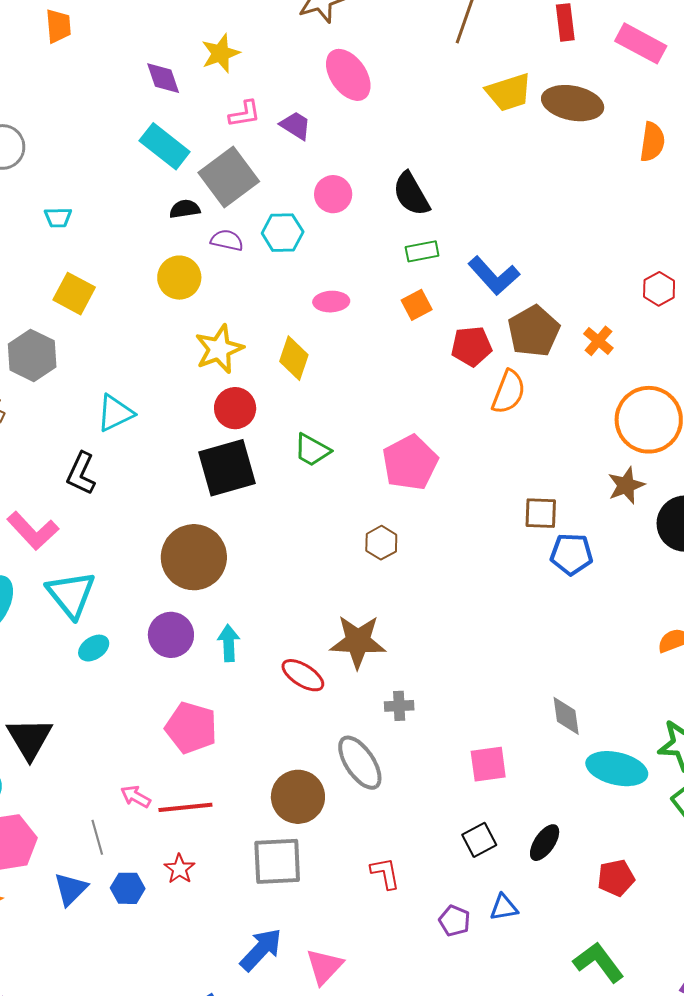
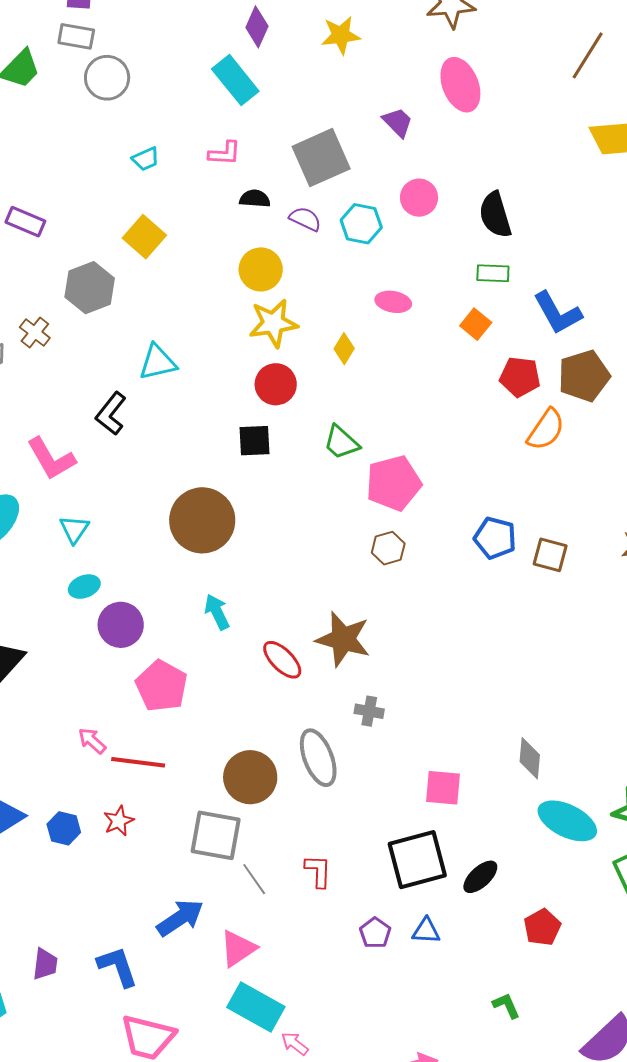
purple diamond: (163, 78) -> (257, 27), moved, turned 30
pink L-shape: (245, 114) -> (225, 153), moved
cyan rectangle: (165, 146) -> (235, 80), moved
black semicircle: (185, 209) -> (255, 199), moved
cyan trapezoid: (58, 217) -> (146, 159), turned -36
yellow circle: (179, 278) -> (261, 269), moved
orange square: (417, 305) -> (476, 324), turned -36
yellow diamond: (294, 358) -> (344, 349), size x0.7
pink pentagon: (410, 463) -> (394, 483), moved
black square: (227, 468) -> (255, 441), size x0.6
blue pentagon: (571, 554) -> (495, 538), moved
cyan triangle: (71, 594) -> (74, 529), size x0.6
purple circle: (171, 635) -> (121, 625), moved
cyan arrow: (229, 643) -> (217, 612), turned -36
gray line: (97, 837) -> (254, 879), moved, turned -32
black square: (479, 840) -> (417, 860), size x1.8
red pentagon: (616, 878) -> (542, 927), turned -30
green L-shape: (599, 962) -> (506, 1006), size x0.6

